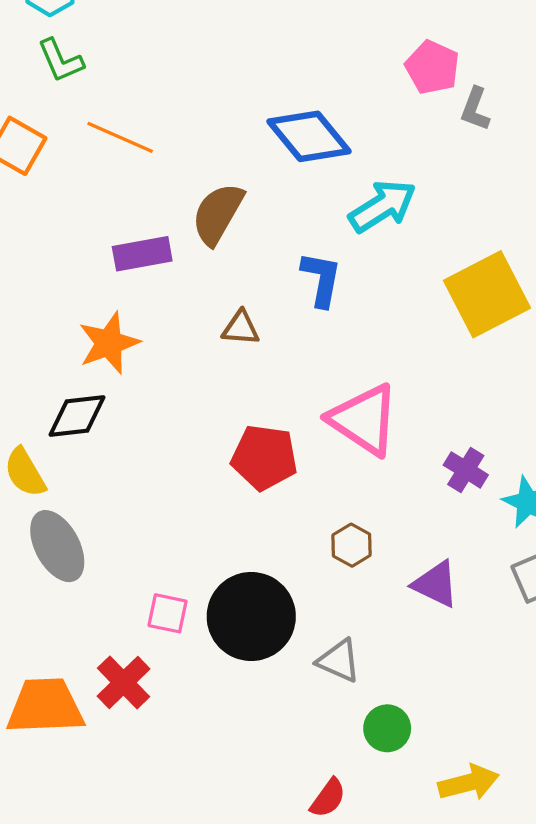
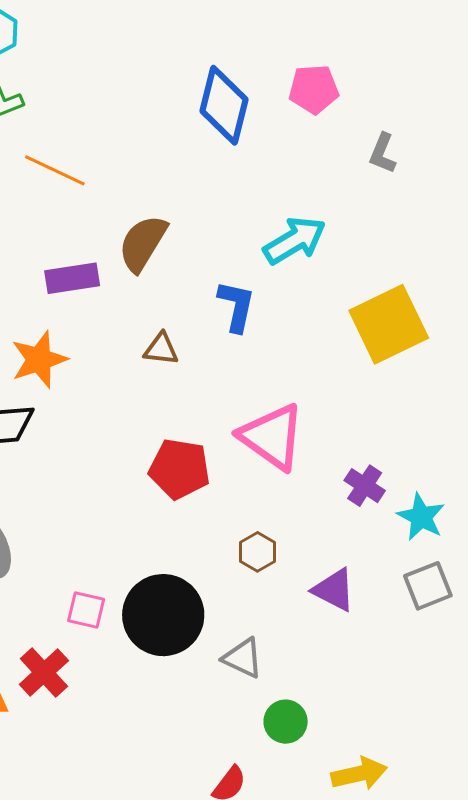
pink pentagon: (432, 67) -> (314, 89), moved, turned -30
blue diamond: (309, 136) -> (224, 105), moved, turned 52

